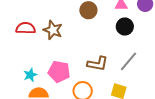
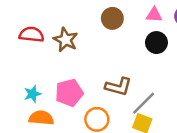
gray line: (128, 61) -> (144, 103), moved
pink pentagon: (59, 72) -> (69, 93), turned -30

